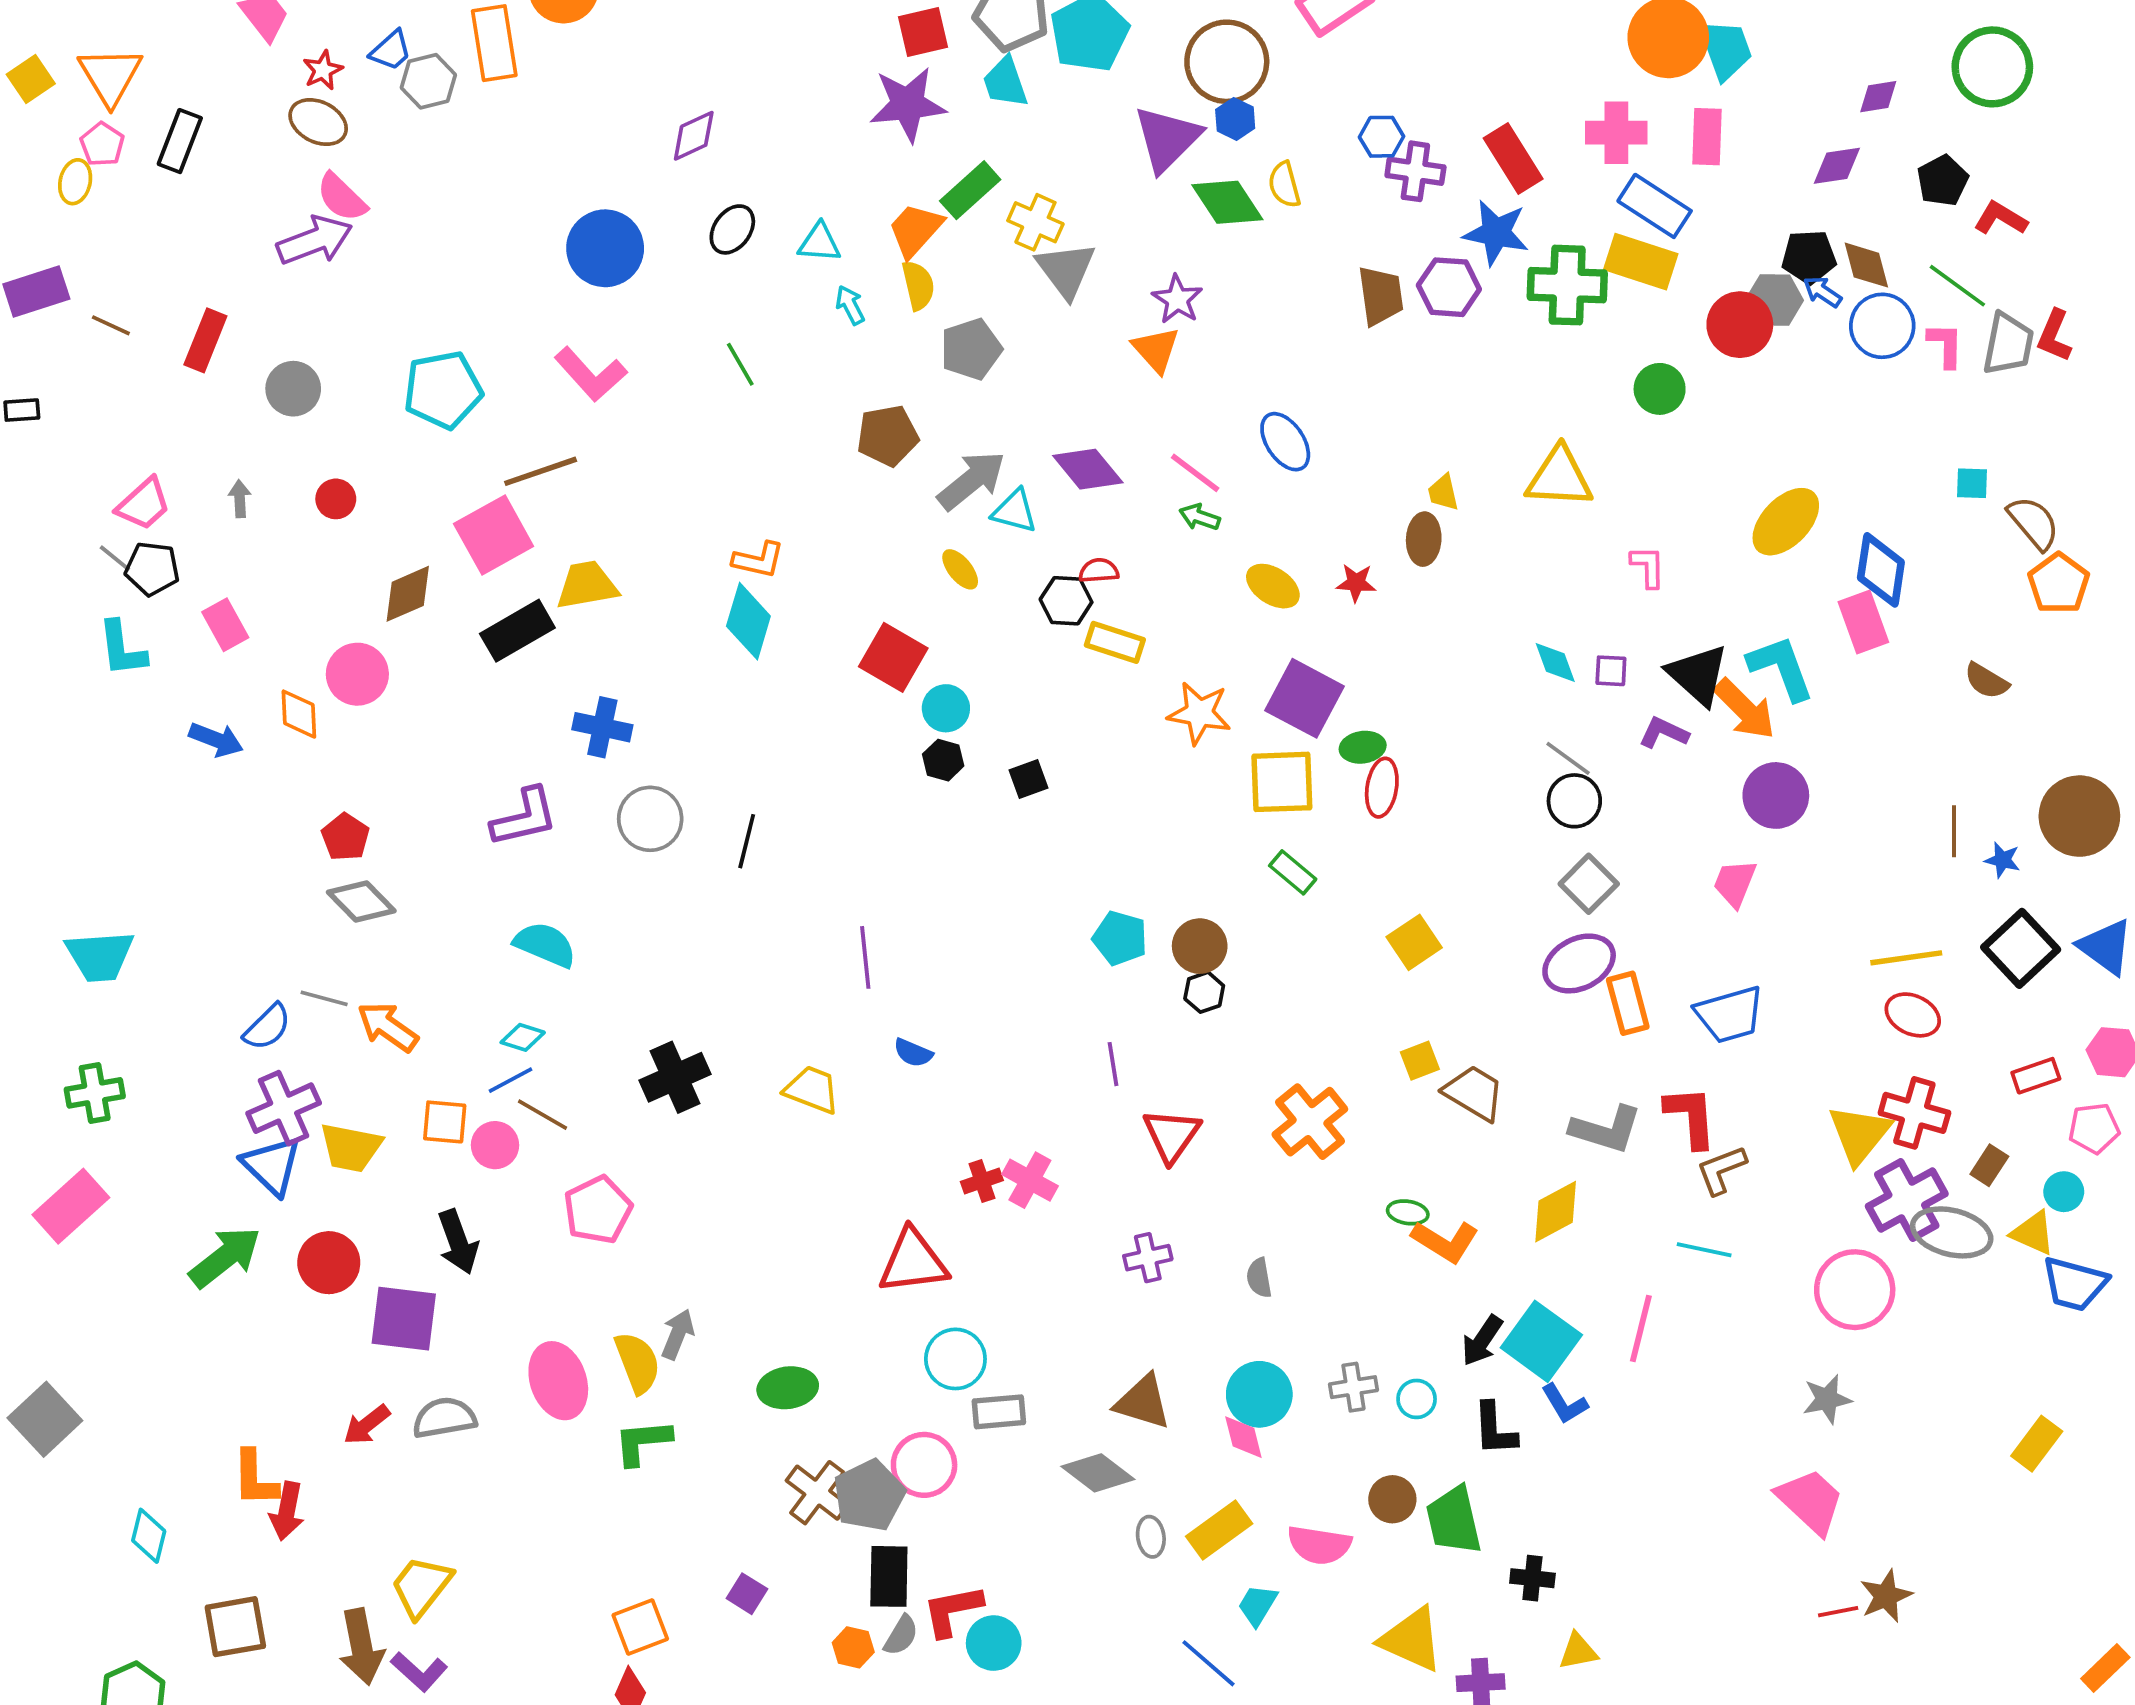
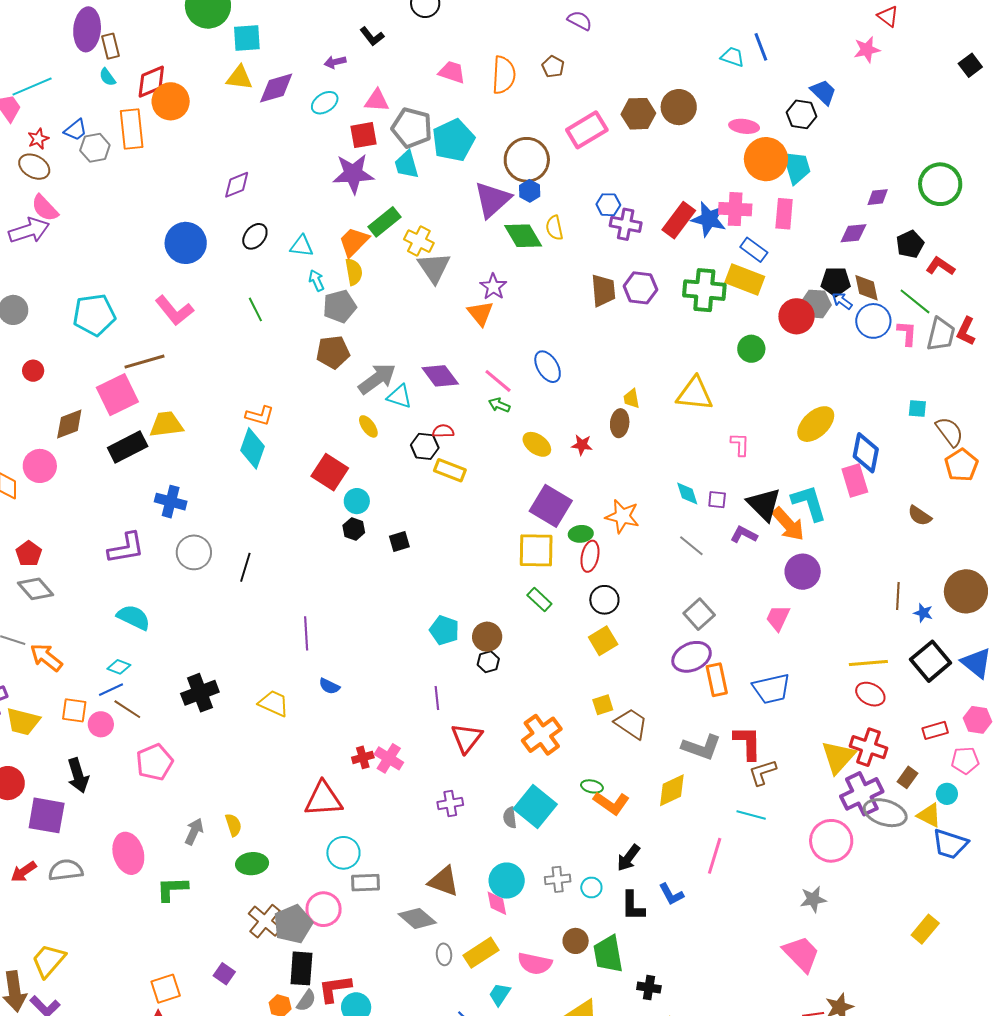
red rectangle: (1513, 158) -> (679, 220), turned 66
blue rectangle: (1655, 206) -> (754, 250), size x0.7
blue star: (1496, 233) -> (709, 219), moved
gray pentagon: (971, 349) -> (340, 306), moved
orange star: (1199, 713) -> (622, 516), moved
black circle: (1574, 801) -> (604, 600), moved
cyan square: (1541, 1341) -> (535, 806), moved
yellow semicircle: (637, 1363) -> (233, 825), moved, size x0.7

